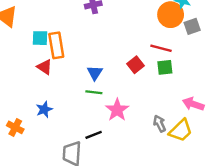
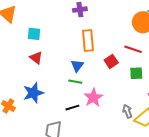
orange rectangle: (56, 45) -> (88, 41), moved
green square: (165, 67) -> (136, 73), moved
blue star: (44, 109) -> (33, 93), size x1.5
black line: (94, 135) -> (72, 108), moved

